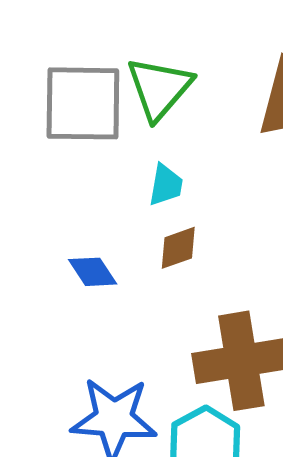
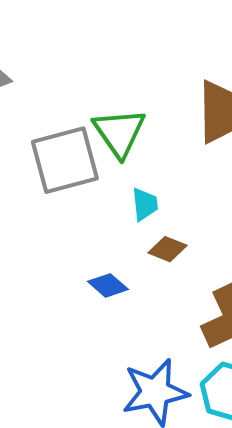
brown diamond: (178, 248) -> (168, 249), turned 57

